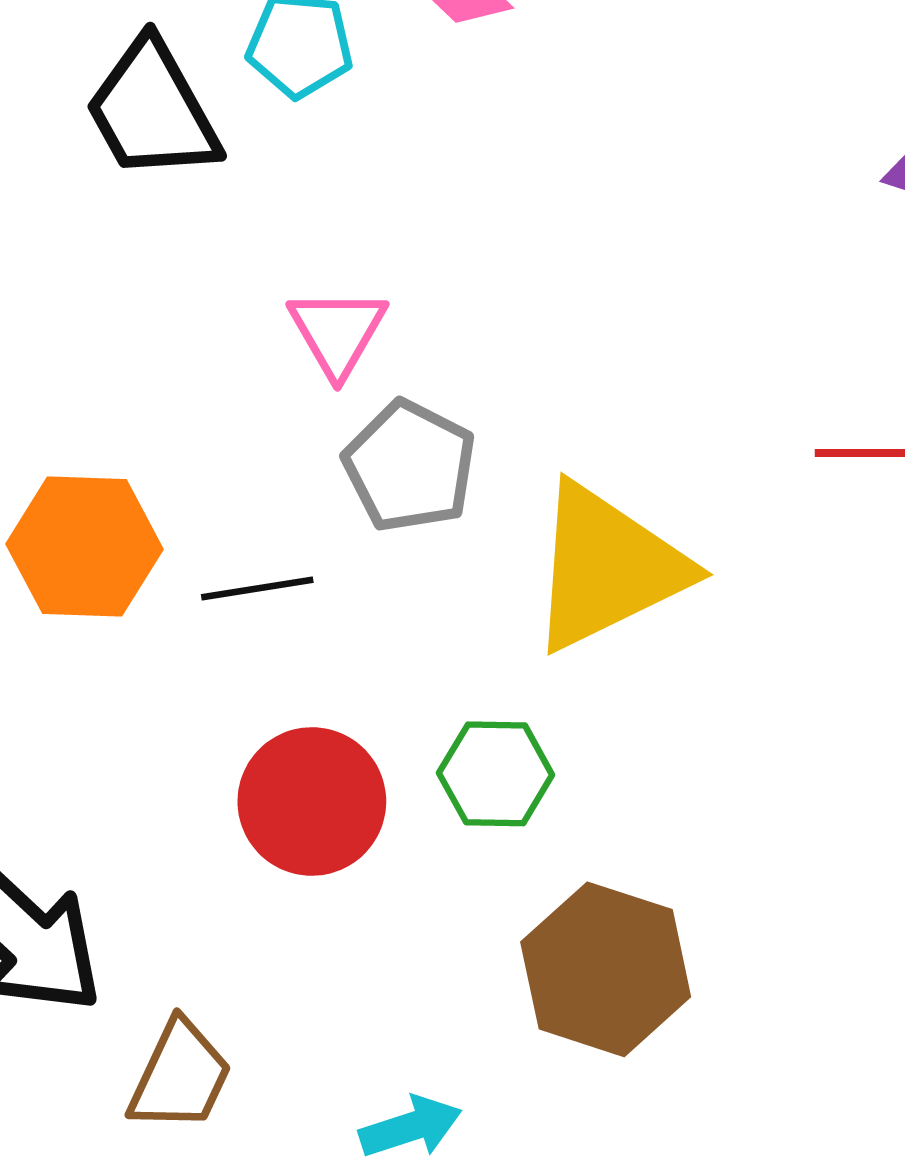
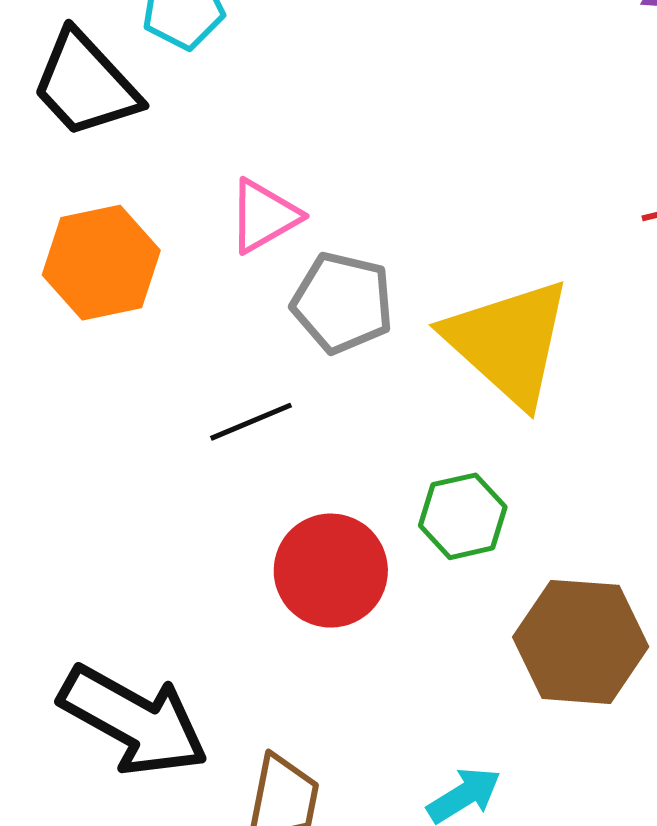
pink triangle: (337, 332) -> (264, 216), turned 44
orange hexagon: (85, 547) -> (101, 263), moved
yellow triangle: (607, 567) -> (508, 342), turned -38

